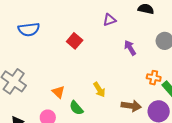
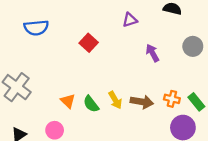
orange cross: (154, 78) -> (172, 99), moved
brown arrow: (131, 106) -> (142, 102), moved
green semicircle: (76, 108) -> (91, 104), moved

